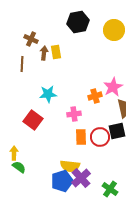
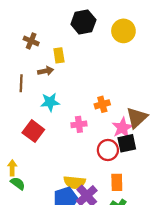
brown arrow: (44, 53) -> (46, 71), moved, turned 72
brown line: (22, 64) -> (21, 83), moved
pink star: (113, 87) -> (122, 128), moved
orange rectangle: (81, 137) -> (117, 182), moved

